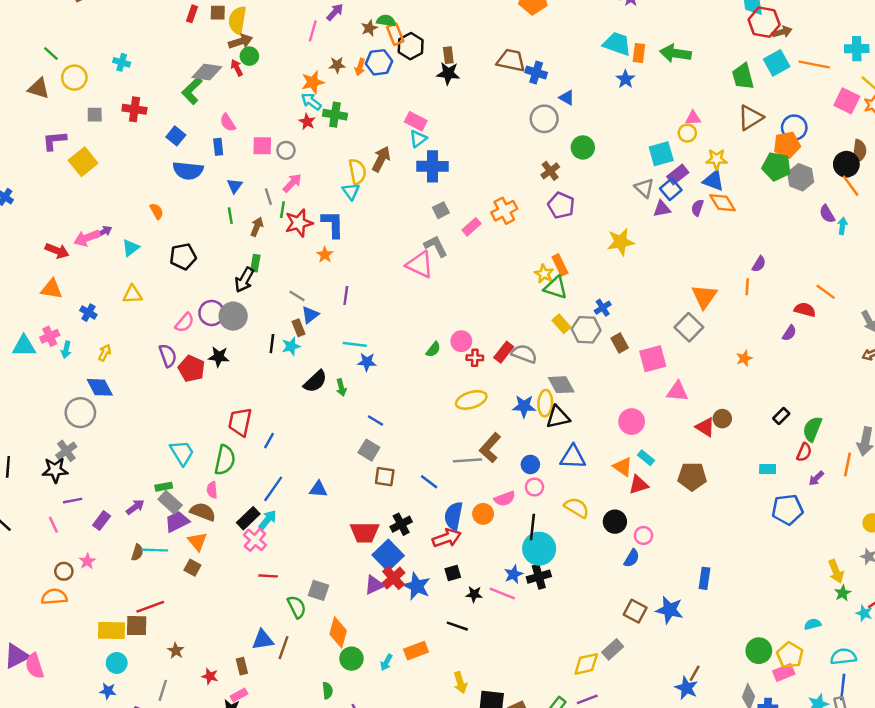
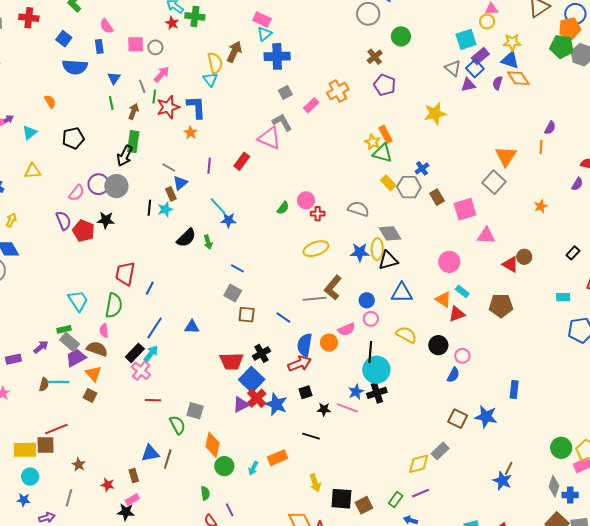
green rectangle: (255, 263) -> (133, 142), size x1.5
cyan line: (355, 344) -> (218, 206), turned 42
red rectangle: (504, 352) -> (242, 161), moved
purple rectangle: (102, 521) -> (13, 359), turned 42

